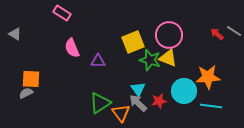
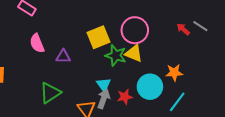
orange star: (208, 77) -> (174, 73), size x0.7
green triangle: (100, 103) -> (50, 93), moved
gray arrow: (138, 103) -> (104, 99), turned 66
cyan line: (211, 106) -> (177, 102), turned -60

